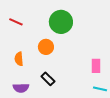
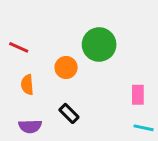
red line: (16, 22) -> (19, 47), moved
green circle: (61, 22) -> (99, 45), moved

